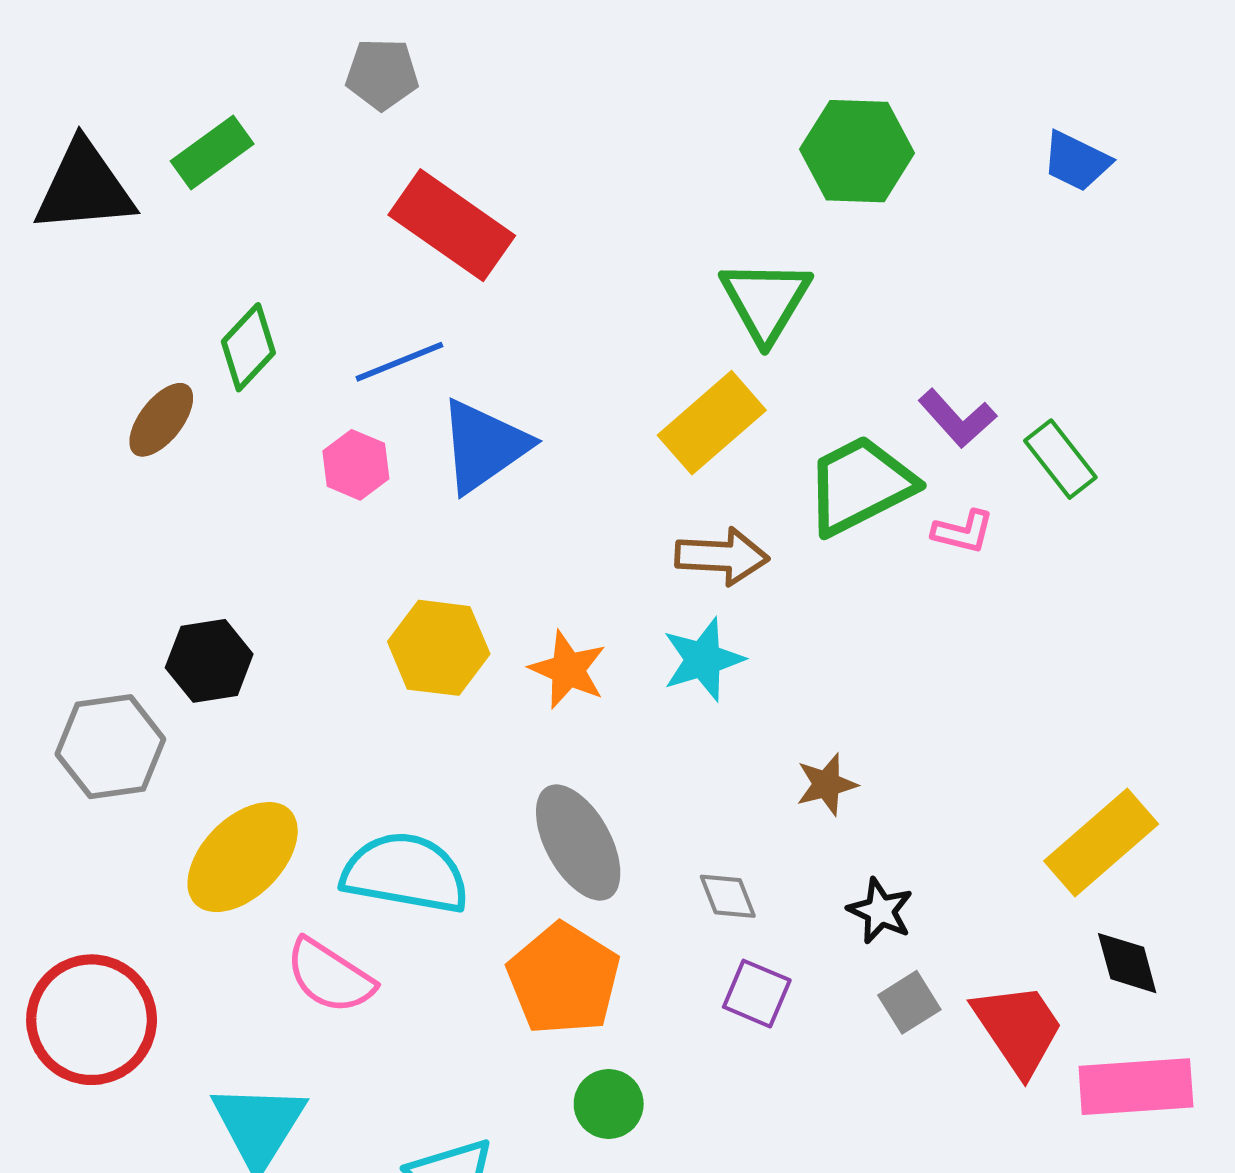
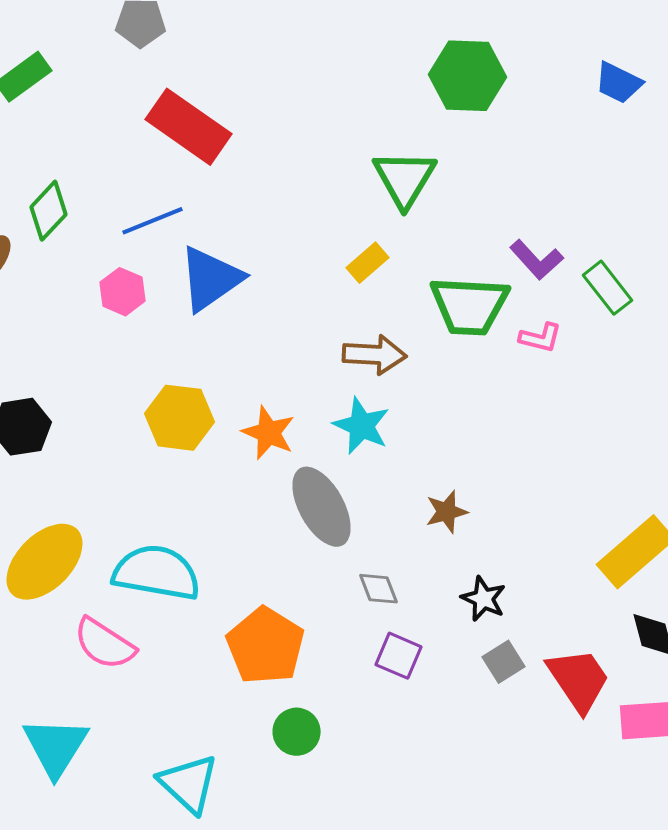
yellow rectangle: (712, 423) -> (368, 263), size x0.6
green trapezoid: (860, 485) -> (470, 306), turned -150
cyan star: (703, 659) -> (362, 426), turned -30
gray ellipse: (578, 843) -> (322, 507), moved

